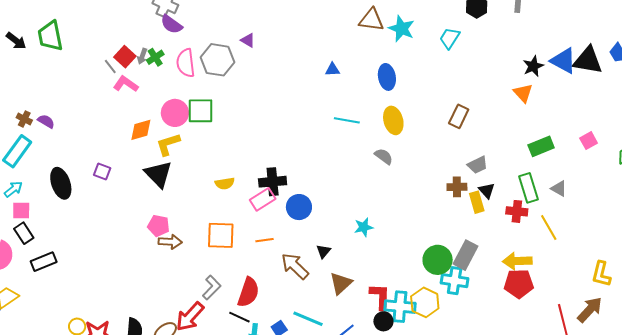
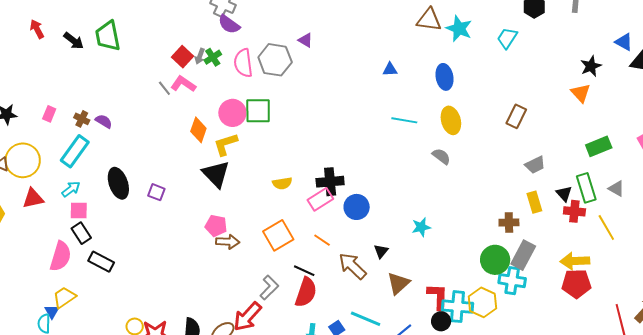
blue triangle: (563, 61) -> (624, 42), moved, size x0.7
gray line: (110, 66) -> (164, 88), moved
orange diamond: (141, 130) -> (198, 130), turned -55
purple square: (102, 171) -> (156, 192), moved
brown cross: (457, 187) -> (509, 222), moved
black triangle: (487, 191) -> (564, 194), moved
orange square: (221, 235) -> (278, 235), turned -32
orange line: (265, 240) -> (322, 240), turned 42
black rectangle: (44, 262) -> (101, 262), turned 50
black line: (239, 317) -> (304, 271), moved

